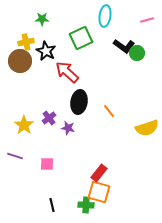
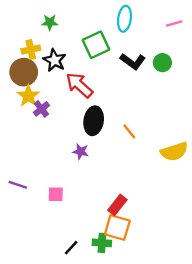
black L-shape: (124, 46) -> (133, 61), moved
purple cross: (49, 118) -> (41, 109), moved
yellow star: (24, 125) -> (28, 96), moved
black line: (52, 205) -> (71, 248), moved, turned 56

